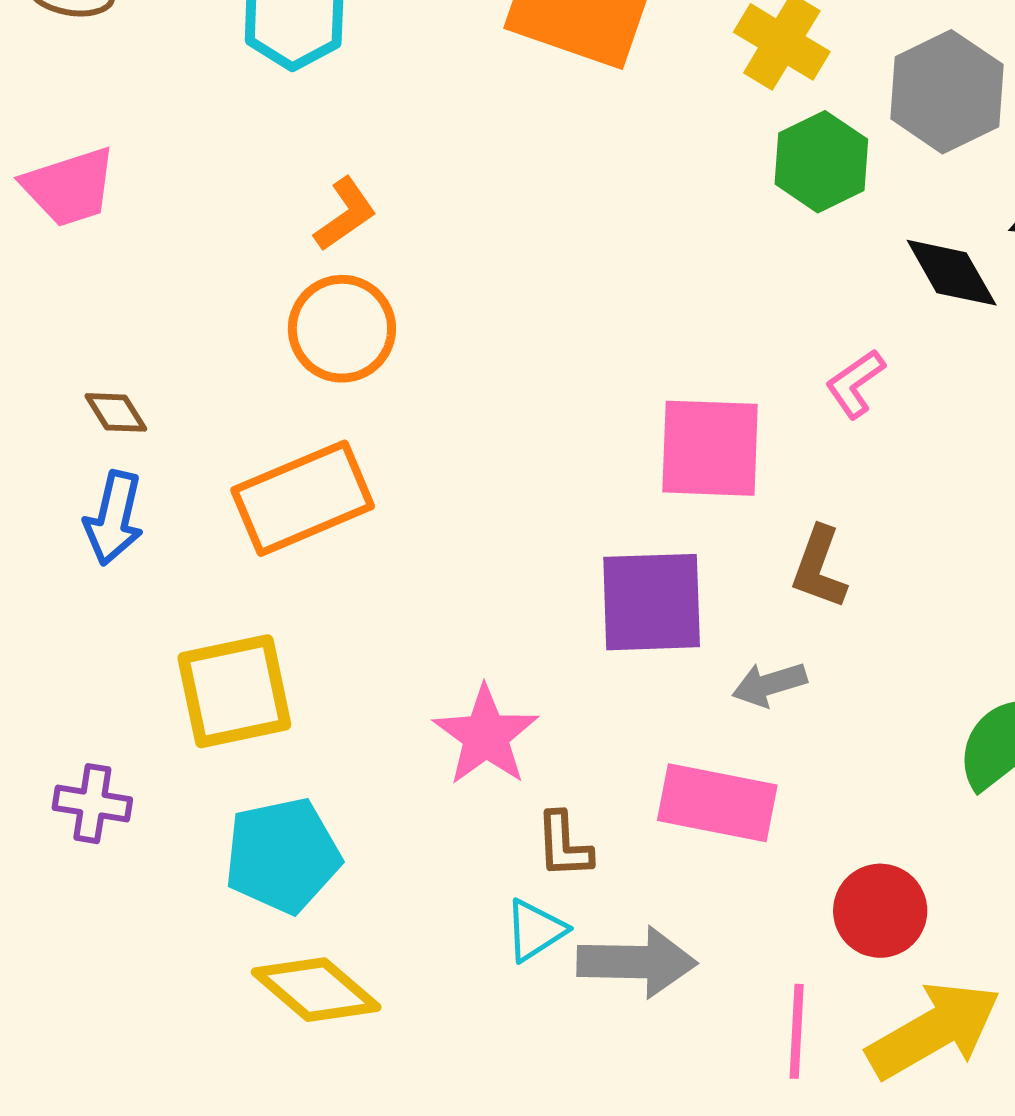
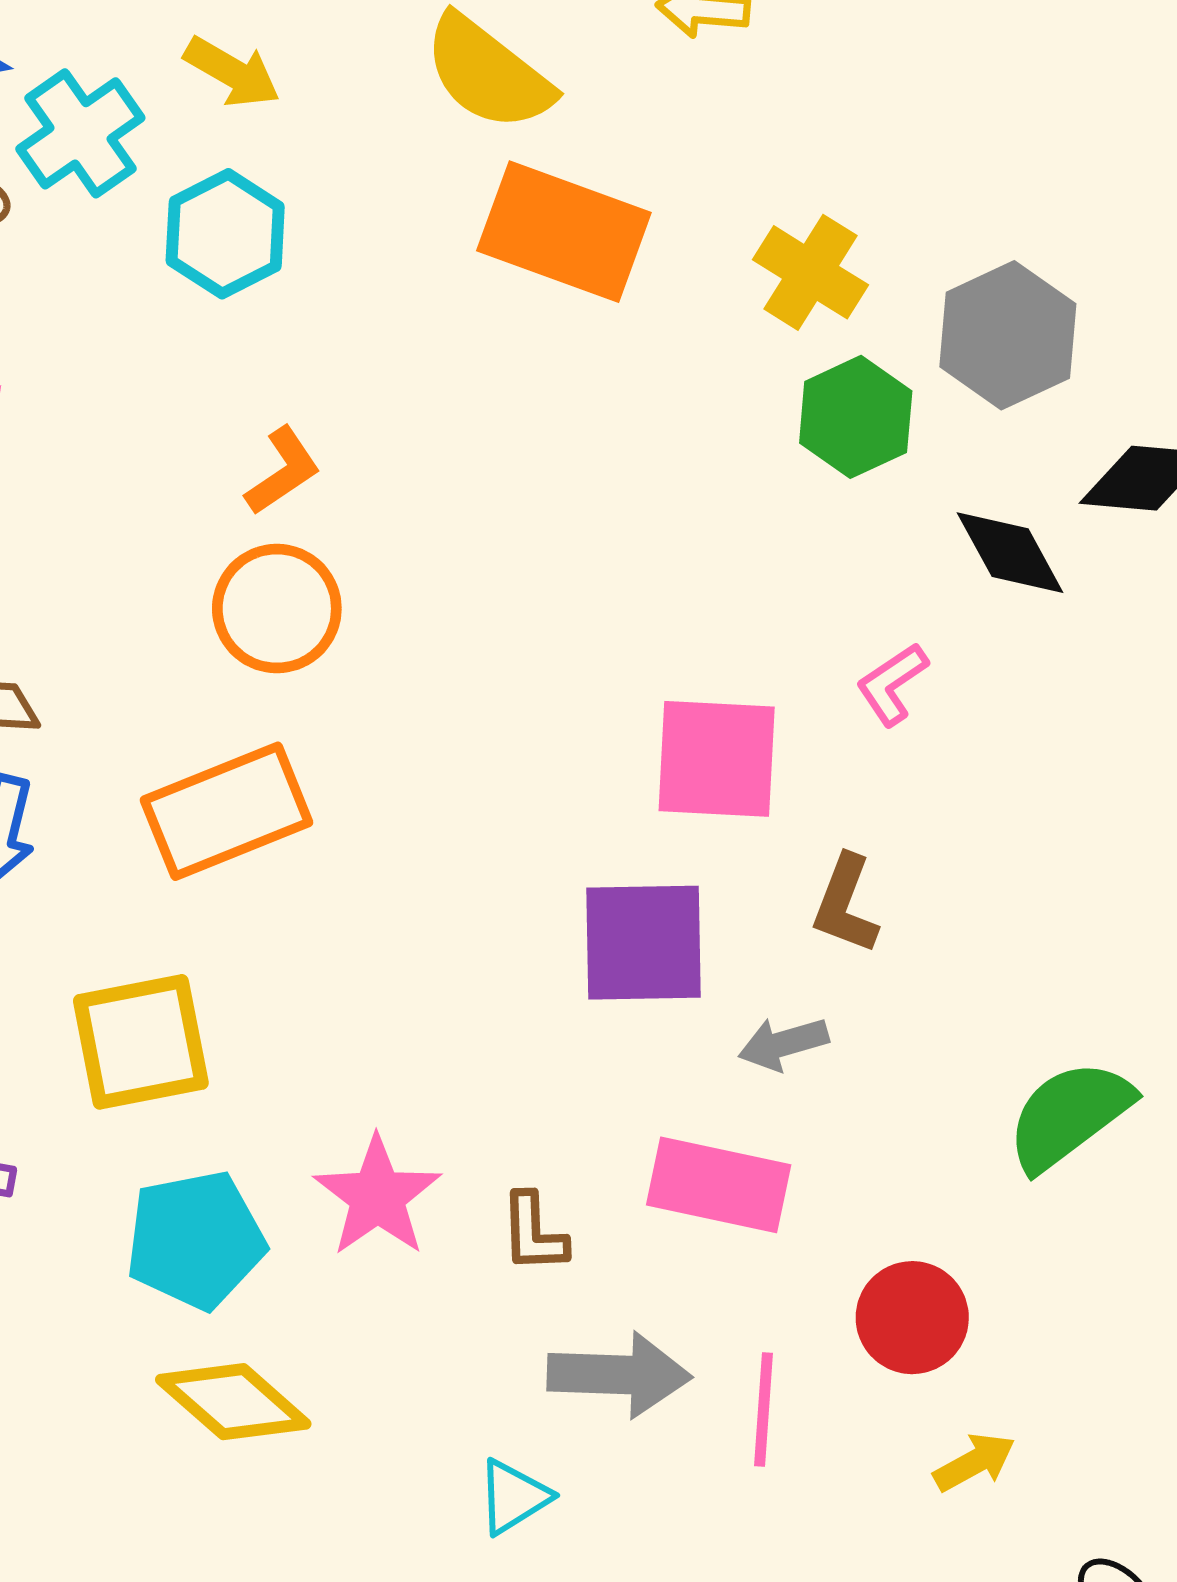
pink star: (486, 736) -> (377, 1196), moved
cyan triangle: (535, 930) -> (513, 1497), moved
yellow arrow: (934, 1030) -> (974, 1462), size x0.5
pink line: (797, 1031) -> (763, 1410), moved

